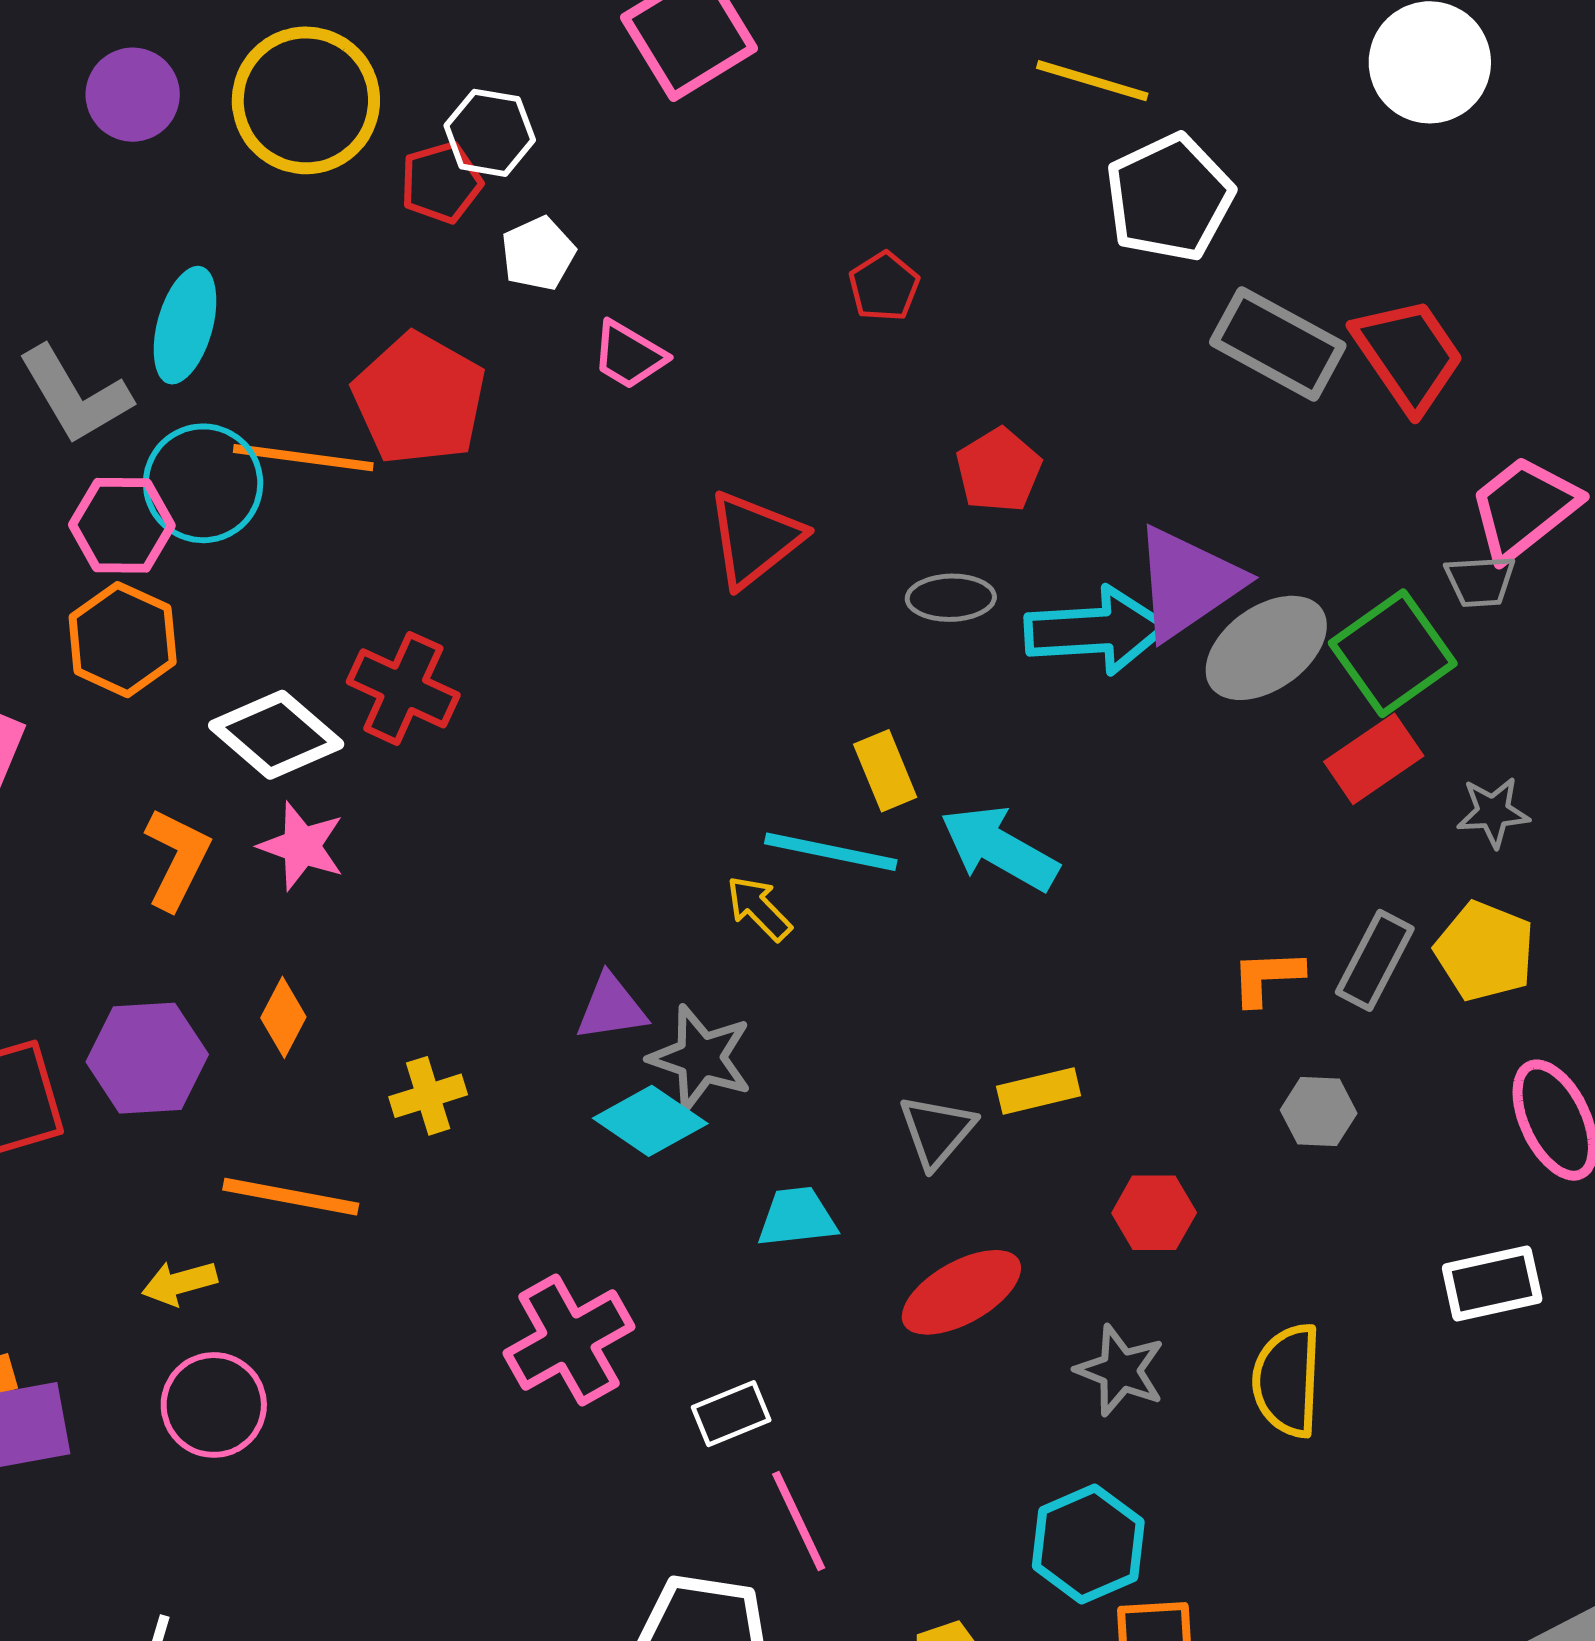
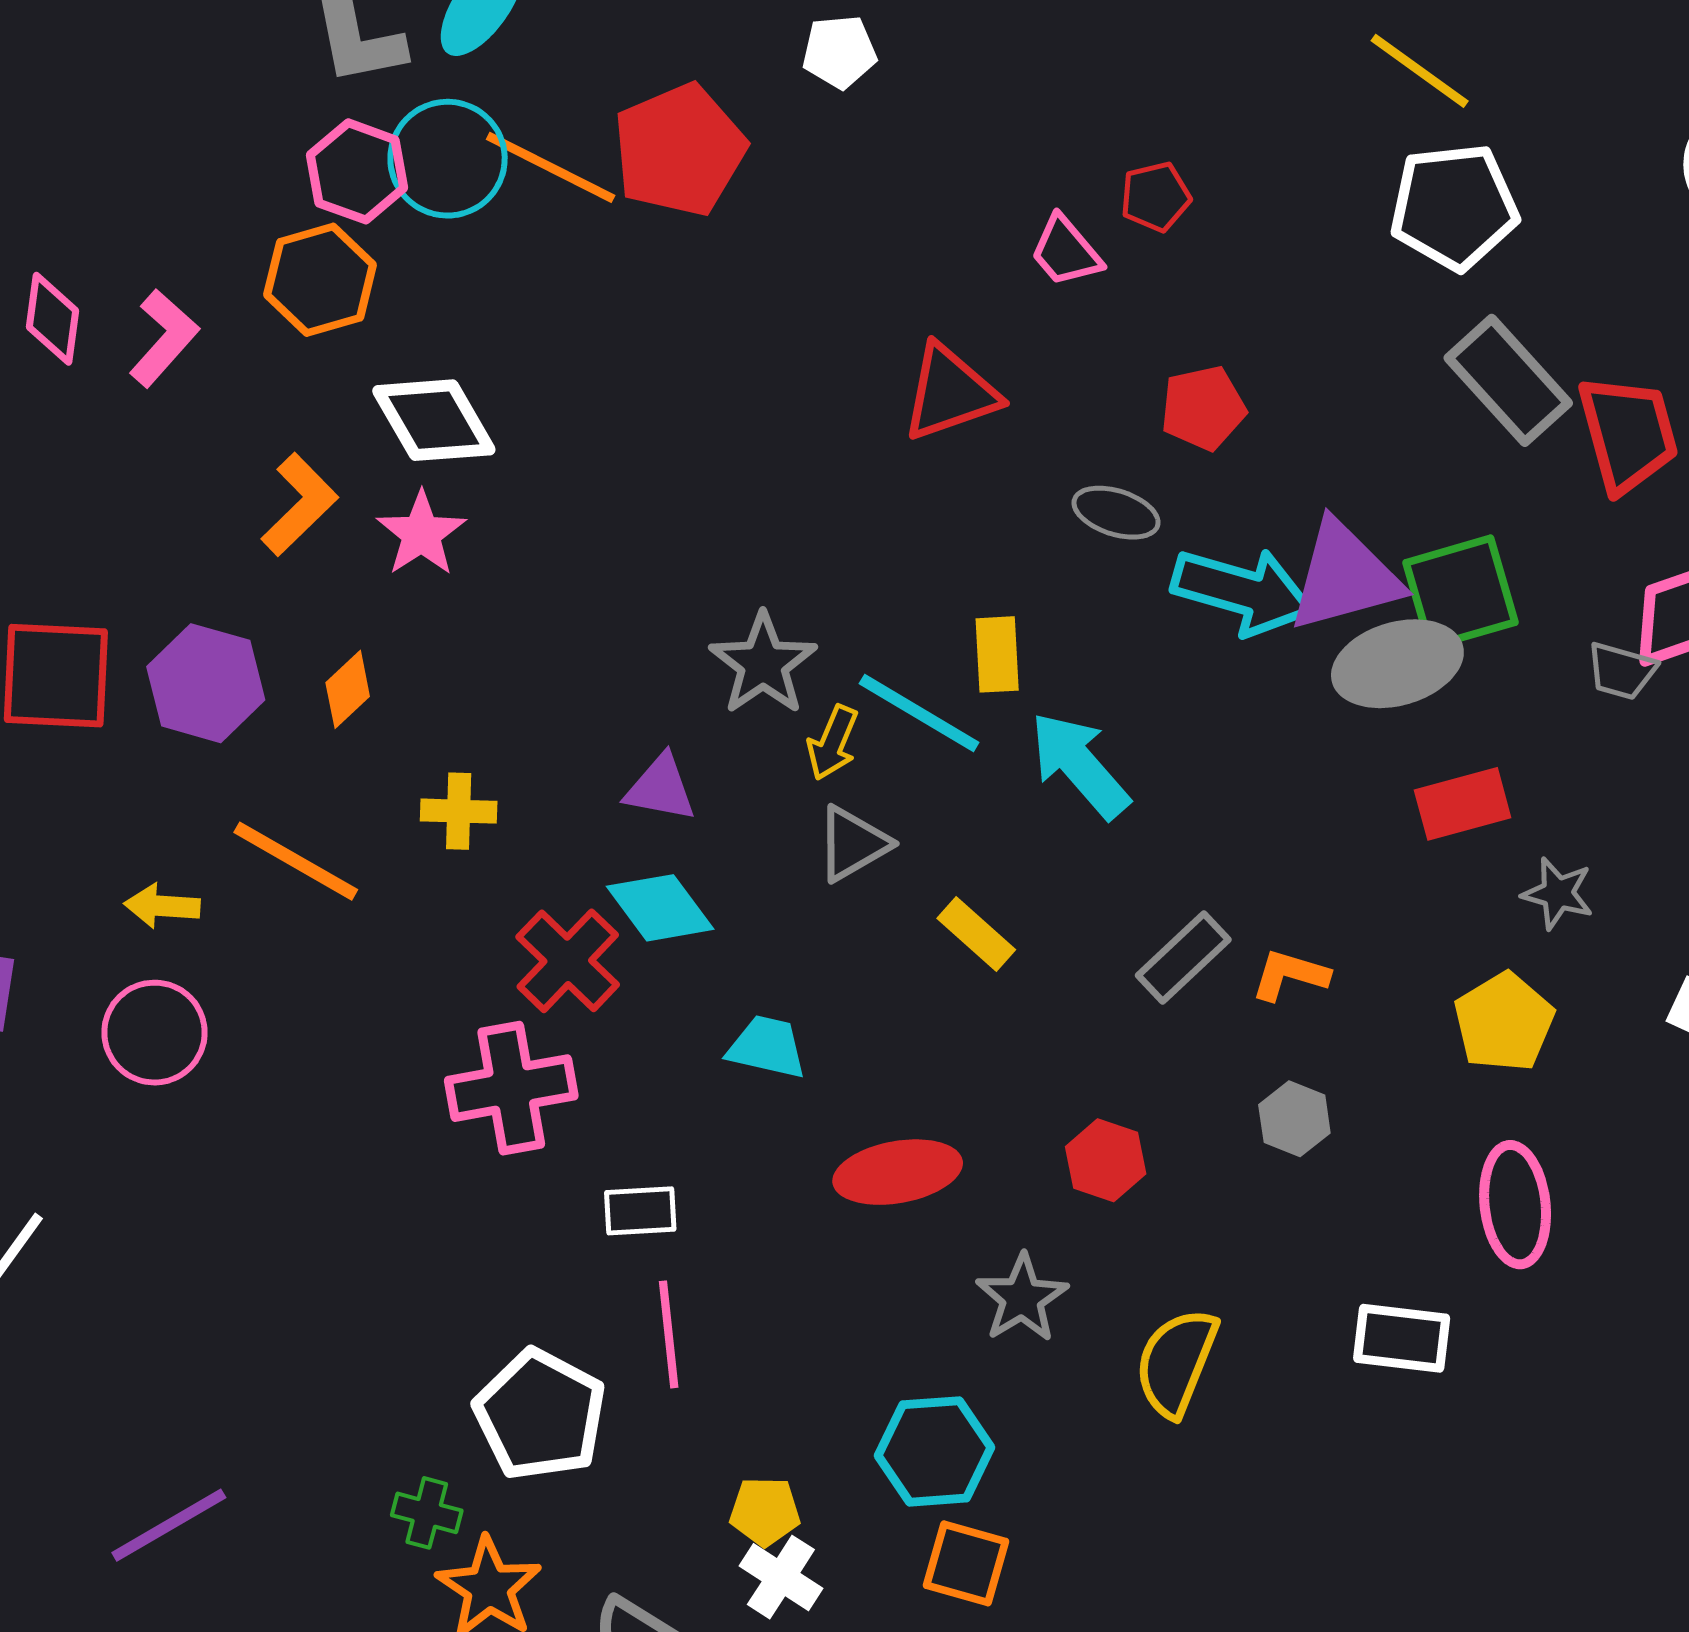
pink trapezoid: (629, 355) -> (1066, 251), moved
green square: (1393, 653) -> (1460, 592), moved
red cross: (403, 688) -> (568, 961), moved
yellow arrow: (759, 908) -> (833, 743), turned -132
gray rectangle: (1375, 960) -> (1183, 958), moved
gray star: (701, 1058) -> (763, 664), moved
yellow rectangle: (1039, 1091) -> (976, 934), moved, turned 36
gray triangle: (937, 1131) -> (853, 844), moved

